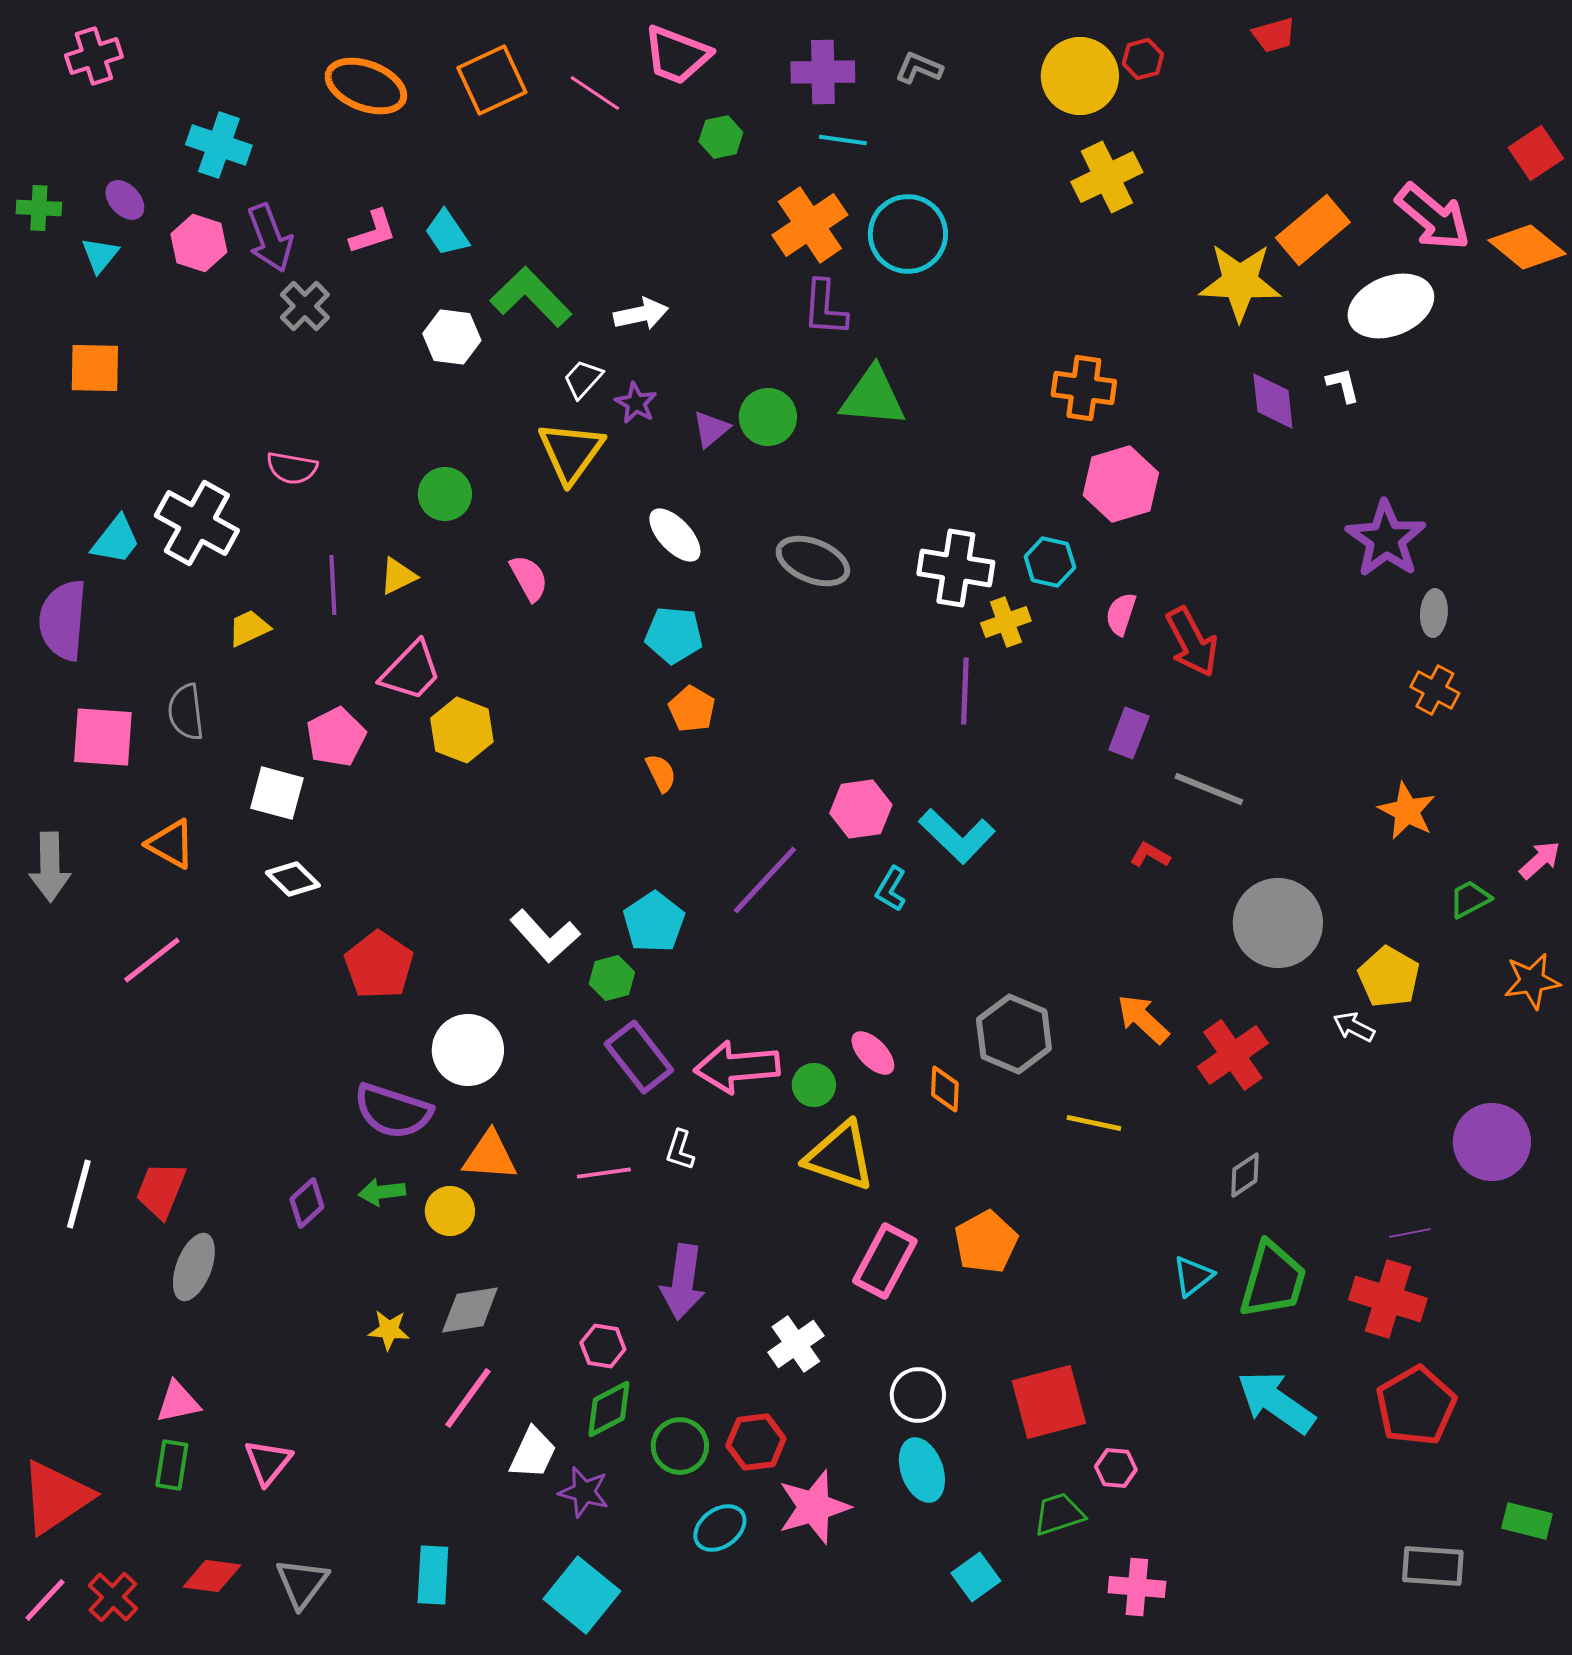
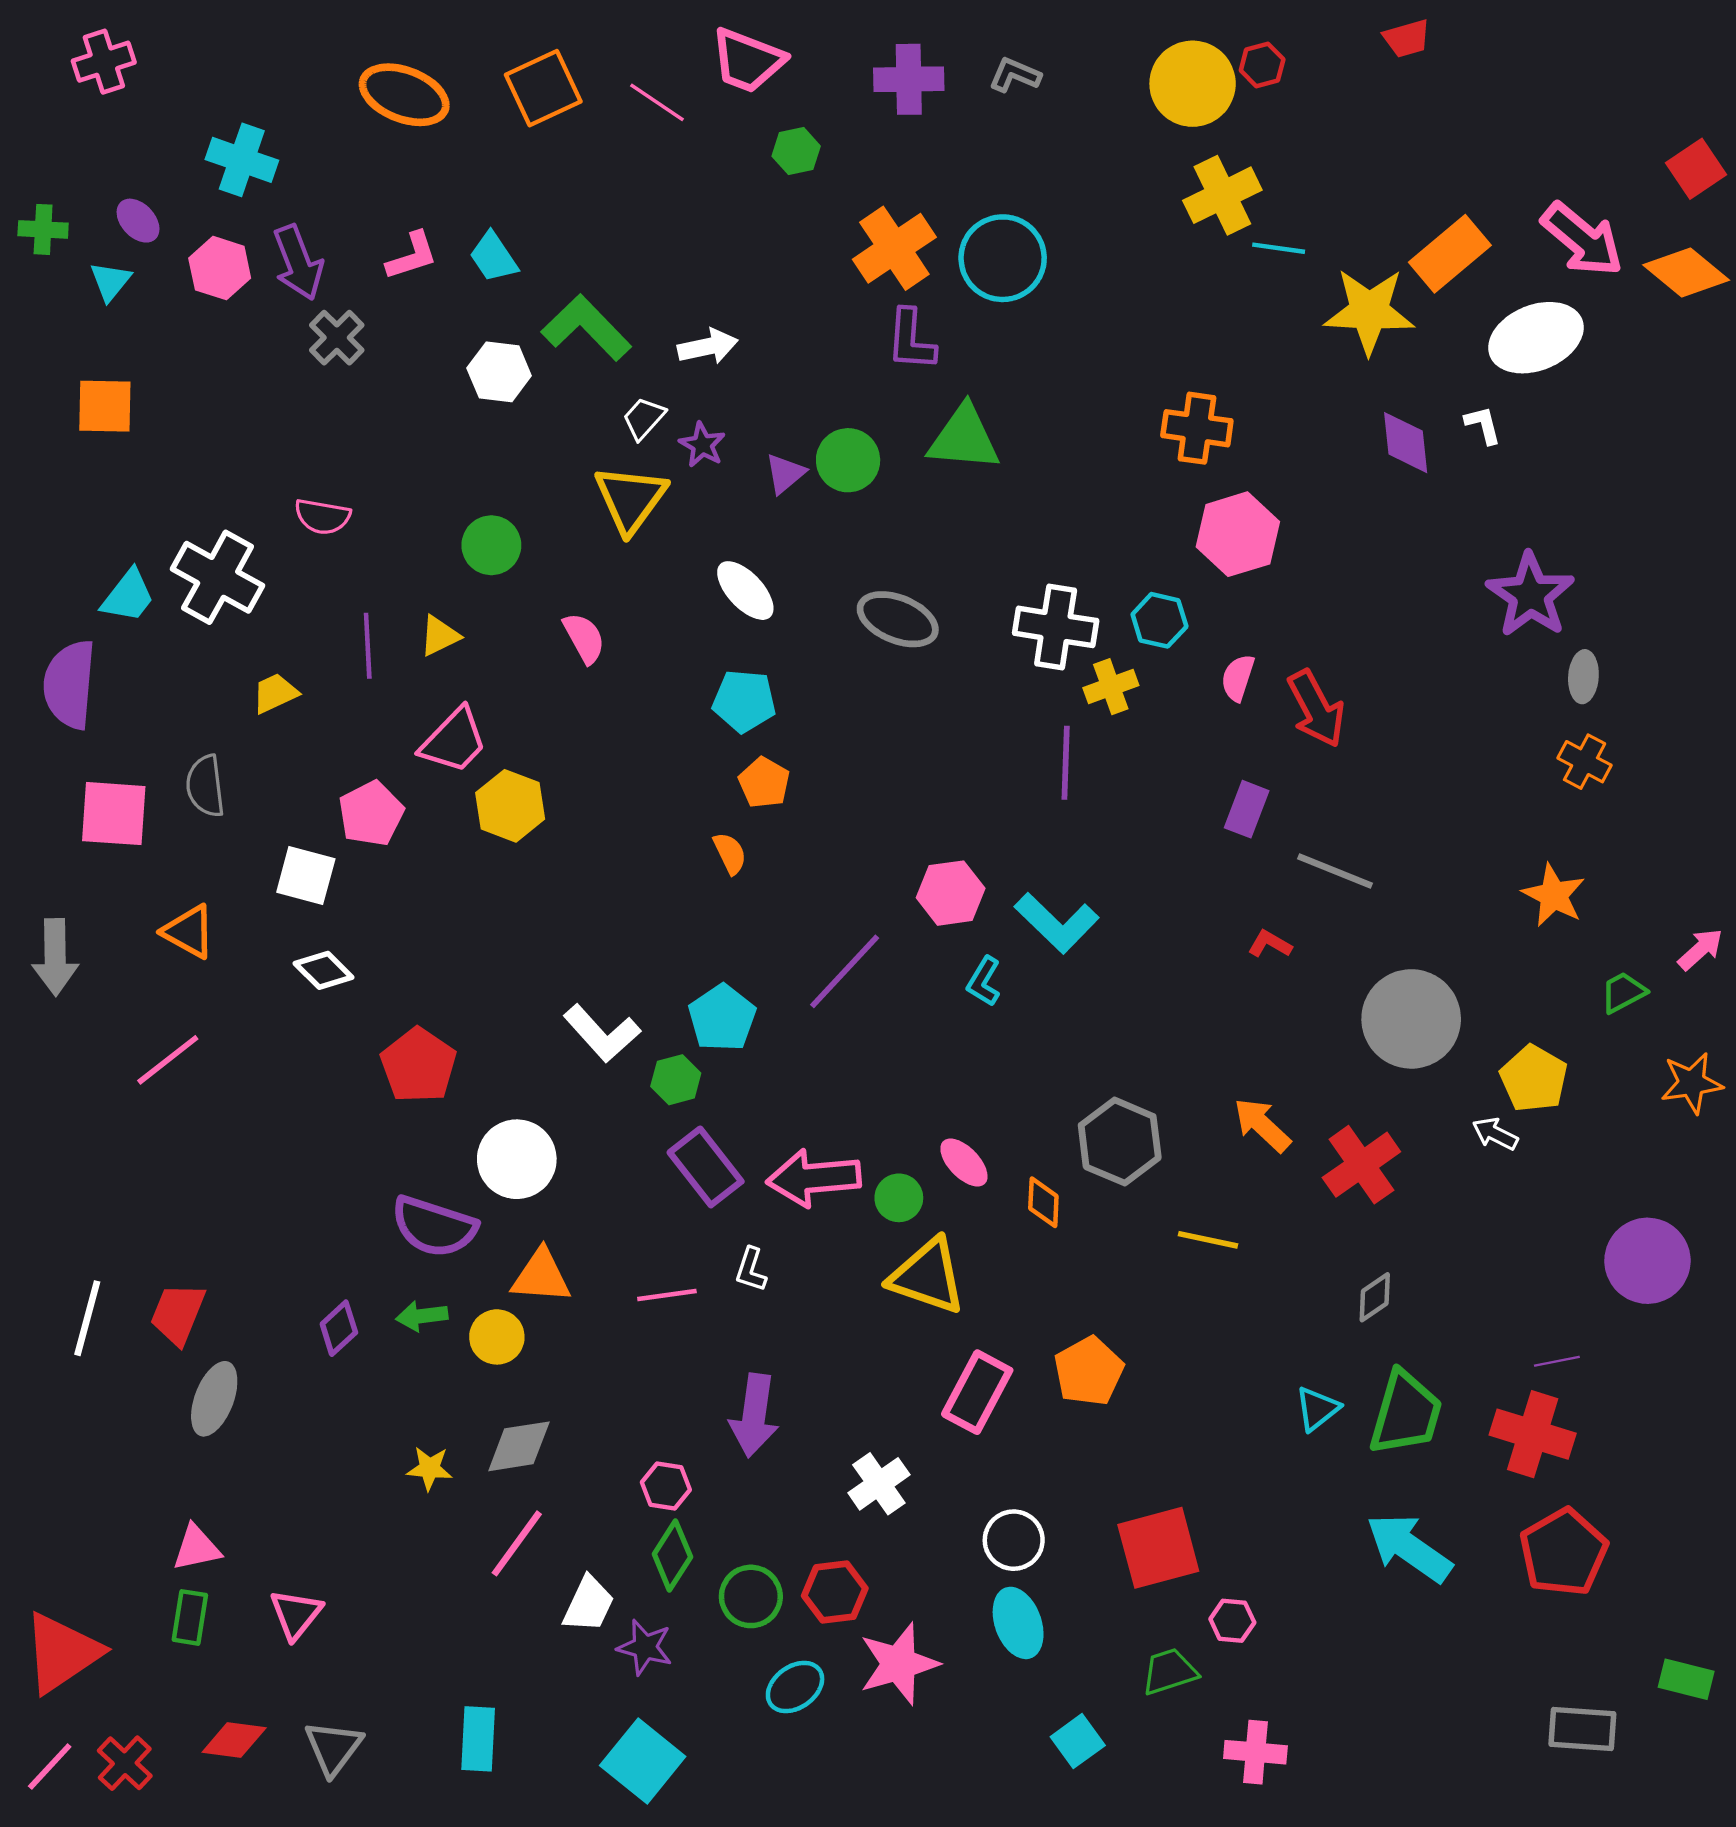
cyan line: (843, 140) -> (1279, 248), moved
green diamond: (609, 1409) -> (672, 1556), turned -30

